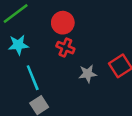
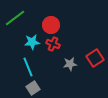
cyan star: (18, 45) -> (32, 42), moved

